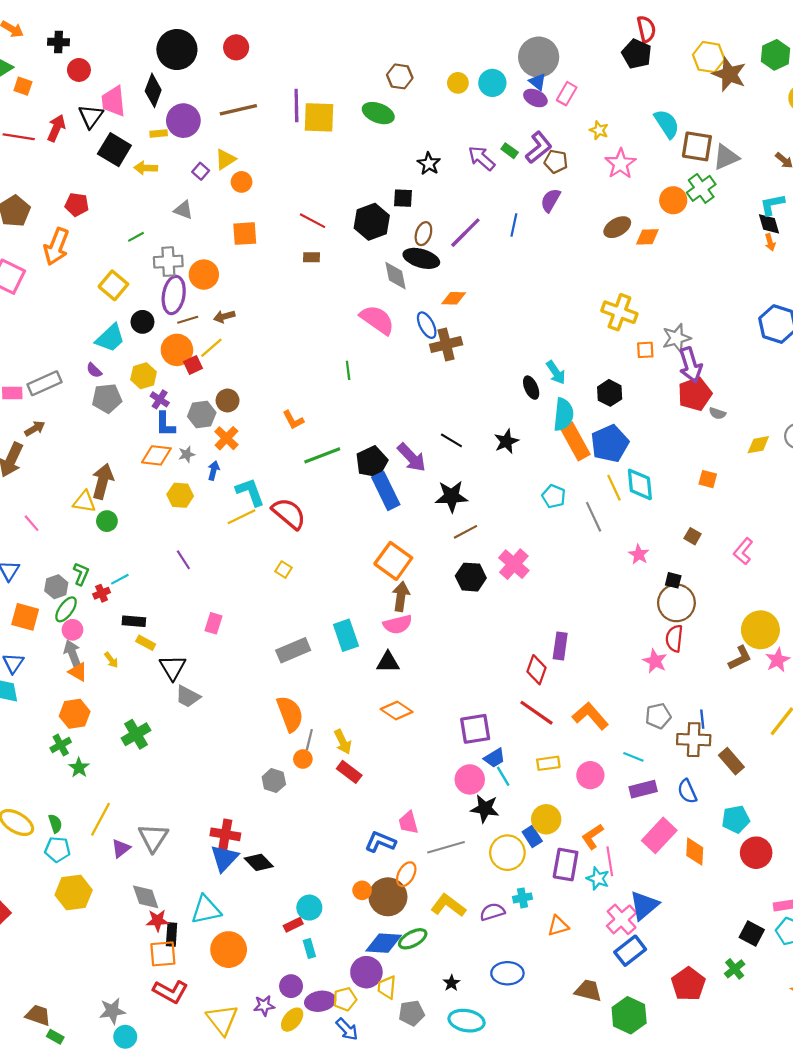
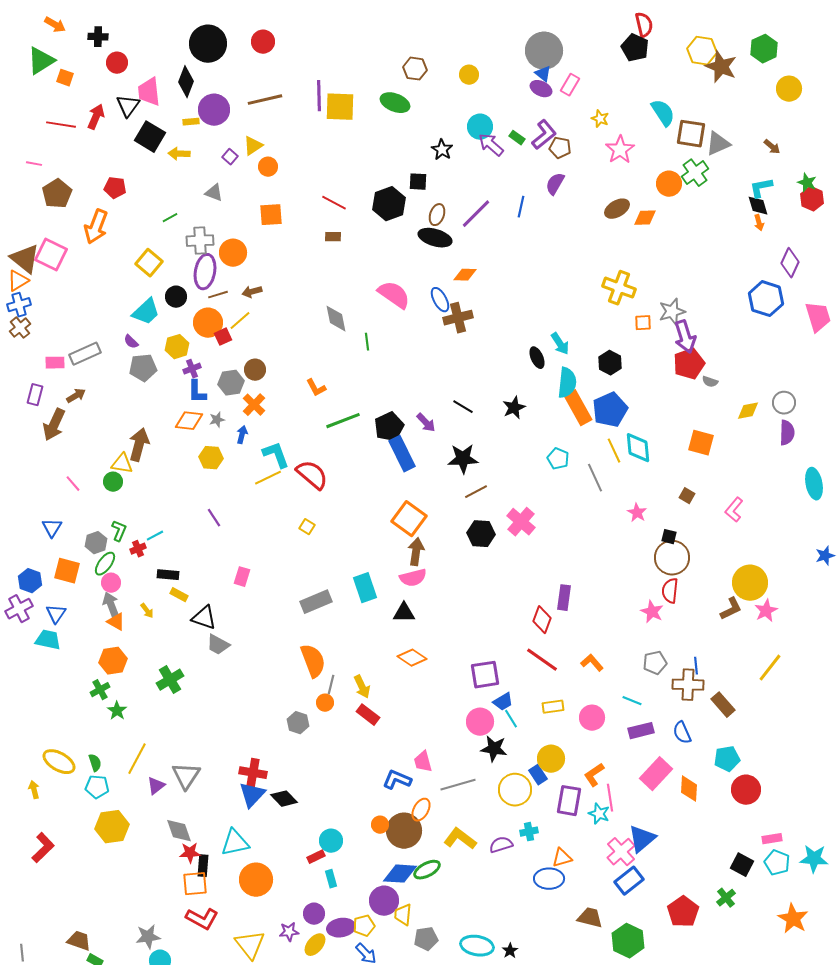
cyan circle: (492, 83) -> (480, 127), moved
gray diamond: (395, 276) -> (336, 319), moved
purple cross: (160, 399) -> (192, 369), turned 36
purple arrow: (412, 458) -> (426, 423), size x0.7
orange square: (708, 479) -> (701, 443), size x1.5
green circle: (107, 521) -> (113, 482), moved
black triangle: (173, 667) -> (204, 618), turned -40
orange L-shape: (590, 716) -> (592, 663), size x0.7
blue ellipse: (507, 973) -> (549, 879), moved
black star: (451, 983) -> (510, 951), moved

